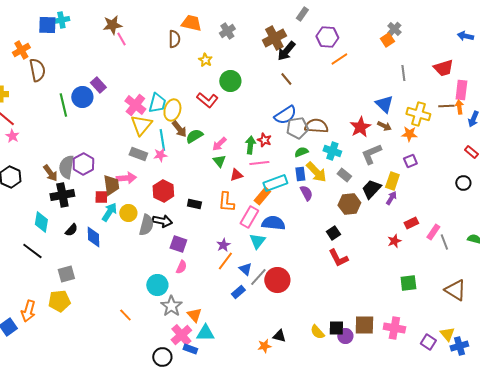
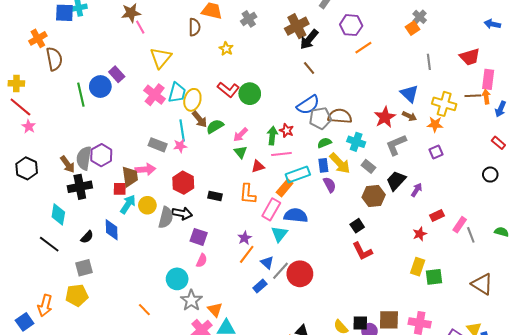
green circle: (230, 81) -> (250, 94), moved
yellow triangle: (141, 125) -> (161, 58), moved
yellow rectangle: (392, 181) -> (418, 267), moved
black semicircle: (71, 230) -> (87, 237), moved

